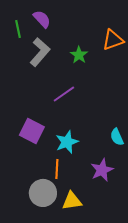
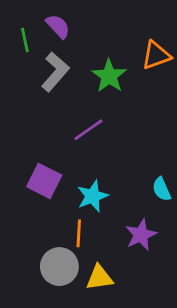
green star: (79, 55) -> (109, 76), size x1.4

